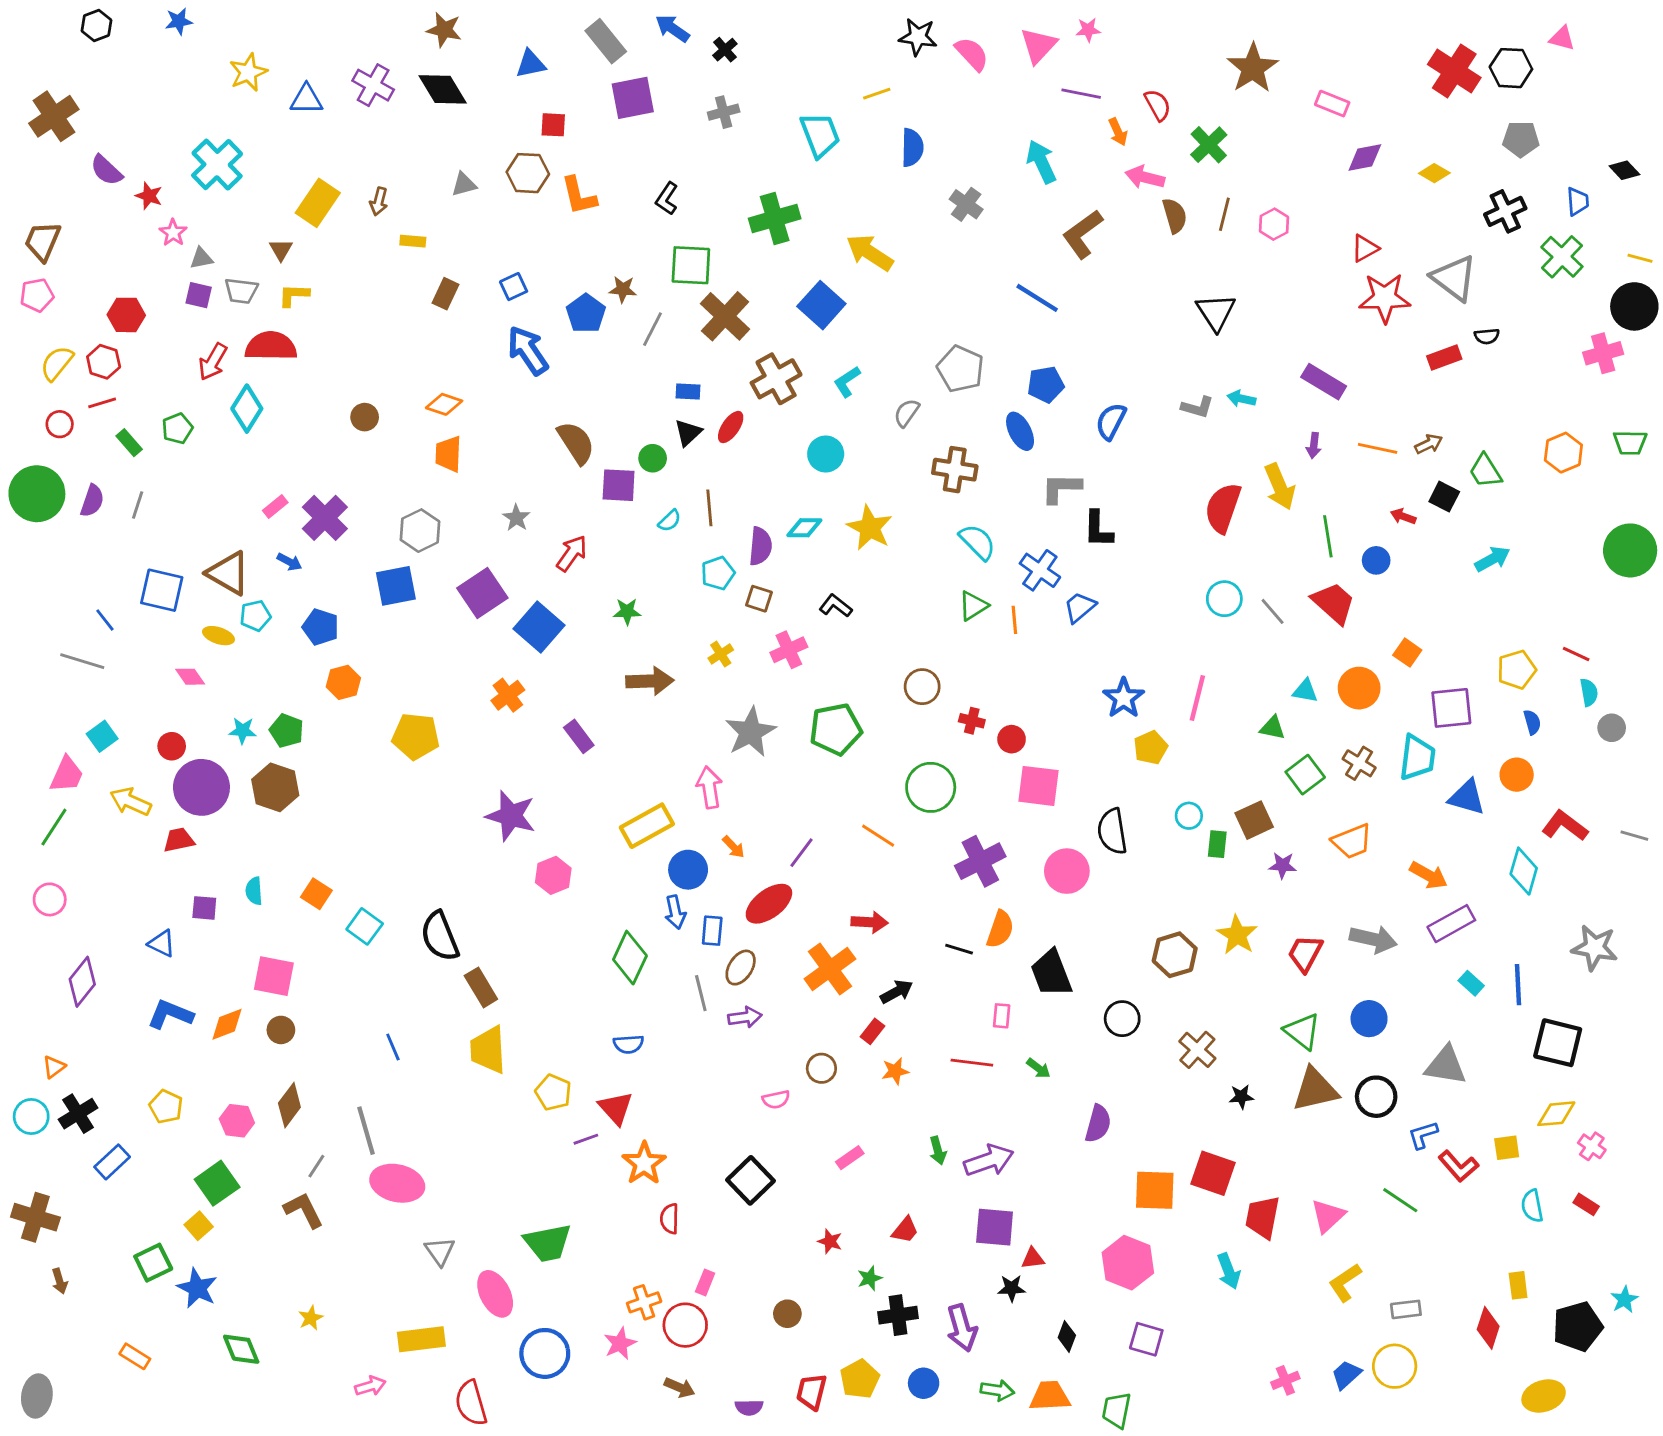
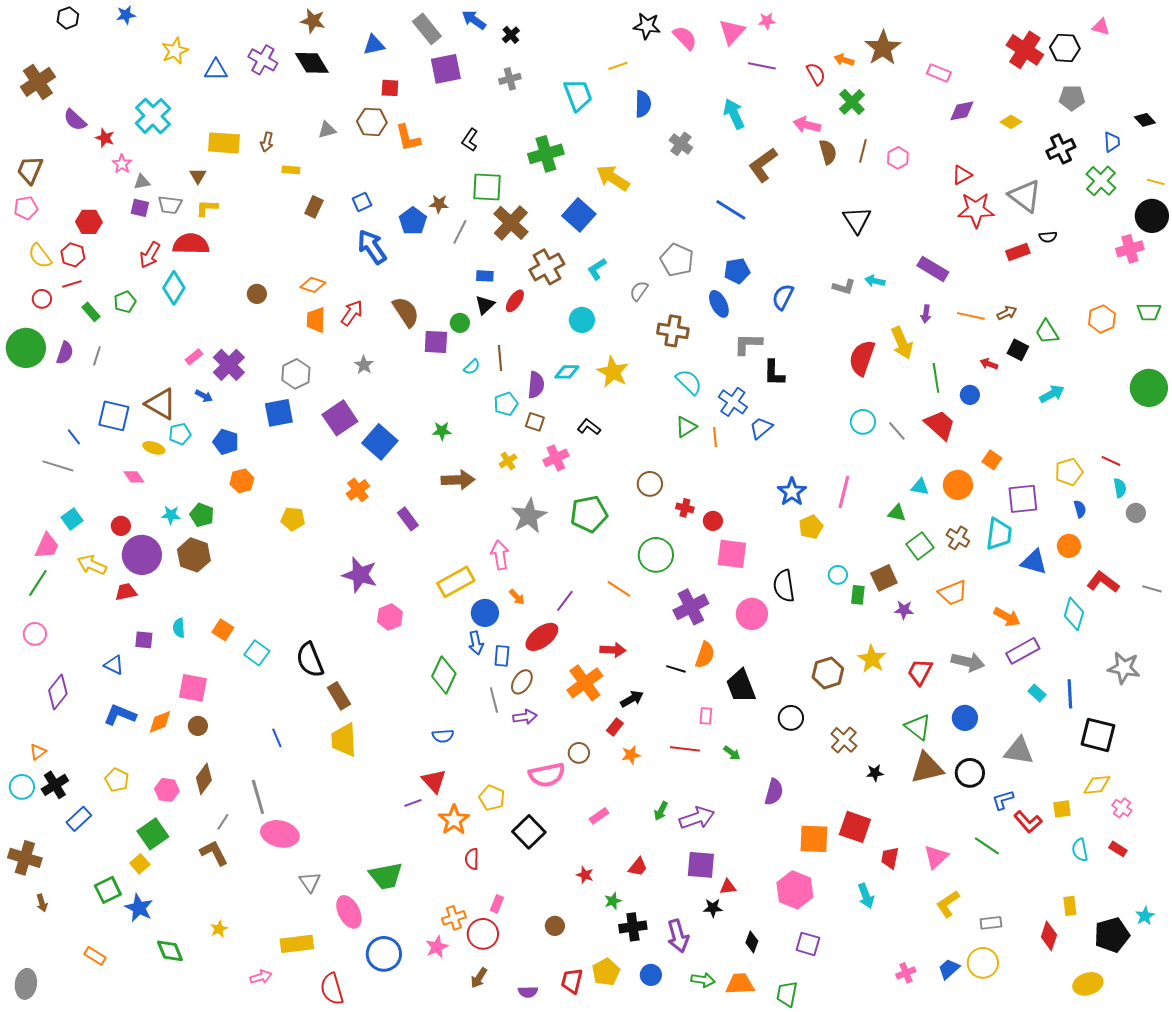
orange arrow: (1118, 132) -> (844, 60), moved, turned 132
yellow rectangle: (318, 203) -> (224, 143), turned 60
yellow semicircle: (57, 363) -> (40, 256), turned -76
red arrow: (572, 553) -> (352, 313), moved
yellow pentagon: (416, 736) -> (293, 519), size x0.7
yellow pentagon: (553, 1092) -> (492, 798), moved
pink semicircle: (776, 1099) -> (547, 775), size x1.8
green arrow: (938, 1151) -> (661, 811), turned 42
red trapezoid: (1263, 1217) -> (890, 858), size x0.7
brown arrow: (680, 1387) -> (479, 978), turned 100

